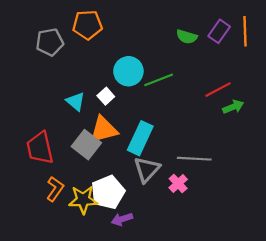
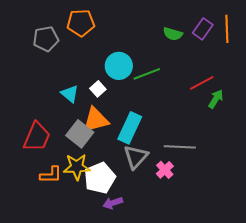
green arrow: (233, 107) -> (216, 99), turned -36
red trapezoid: (40, 148) -> (37, 137), turned -144
orange L-shape: (55, 189) -> (51, 175), turned 55
yellow star: (83, 200) -> (77, 167), moved

